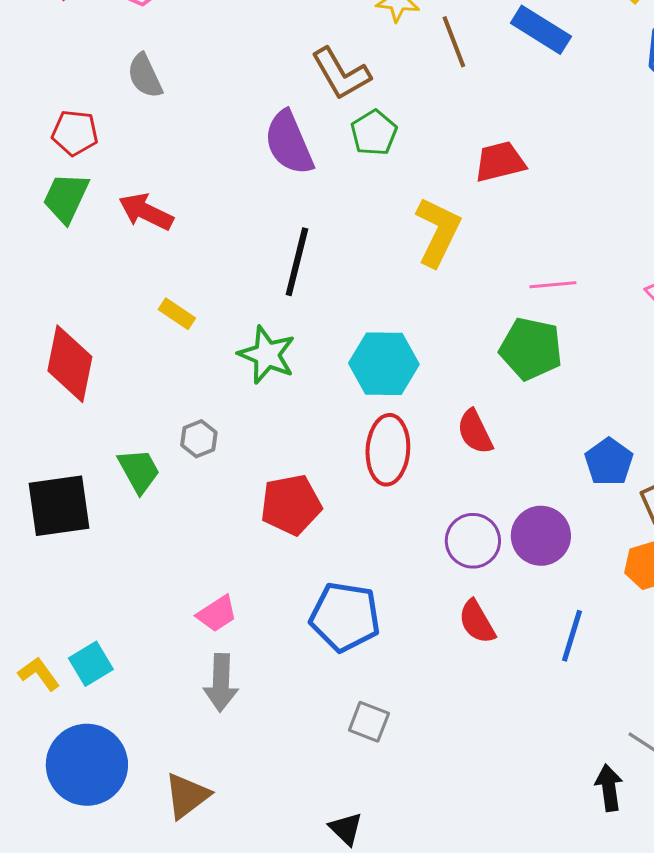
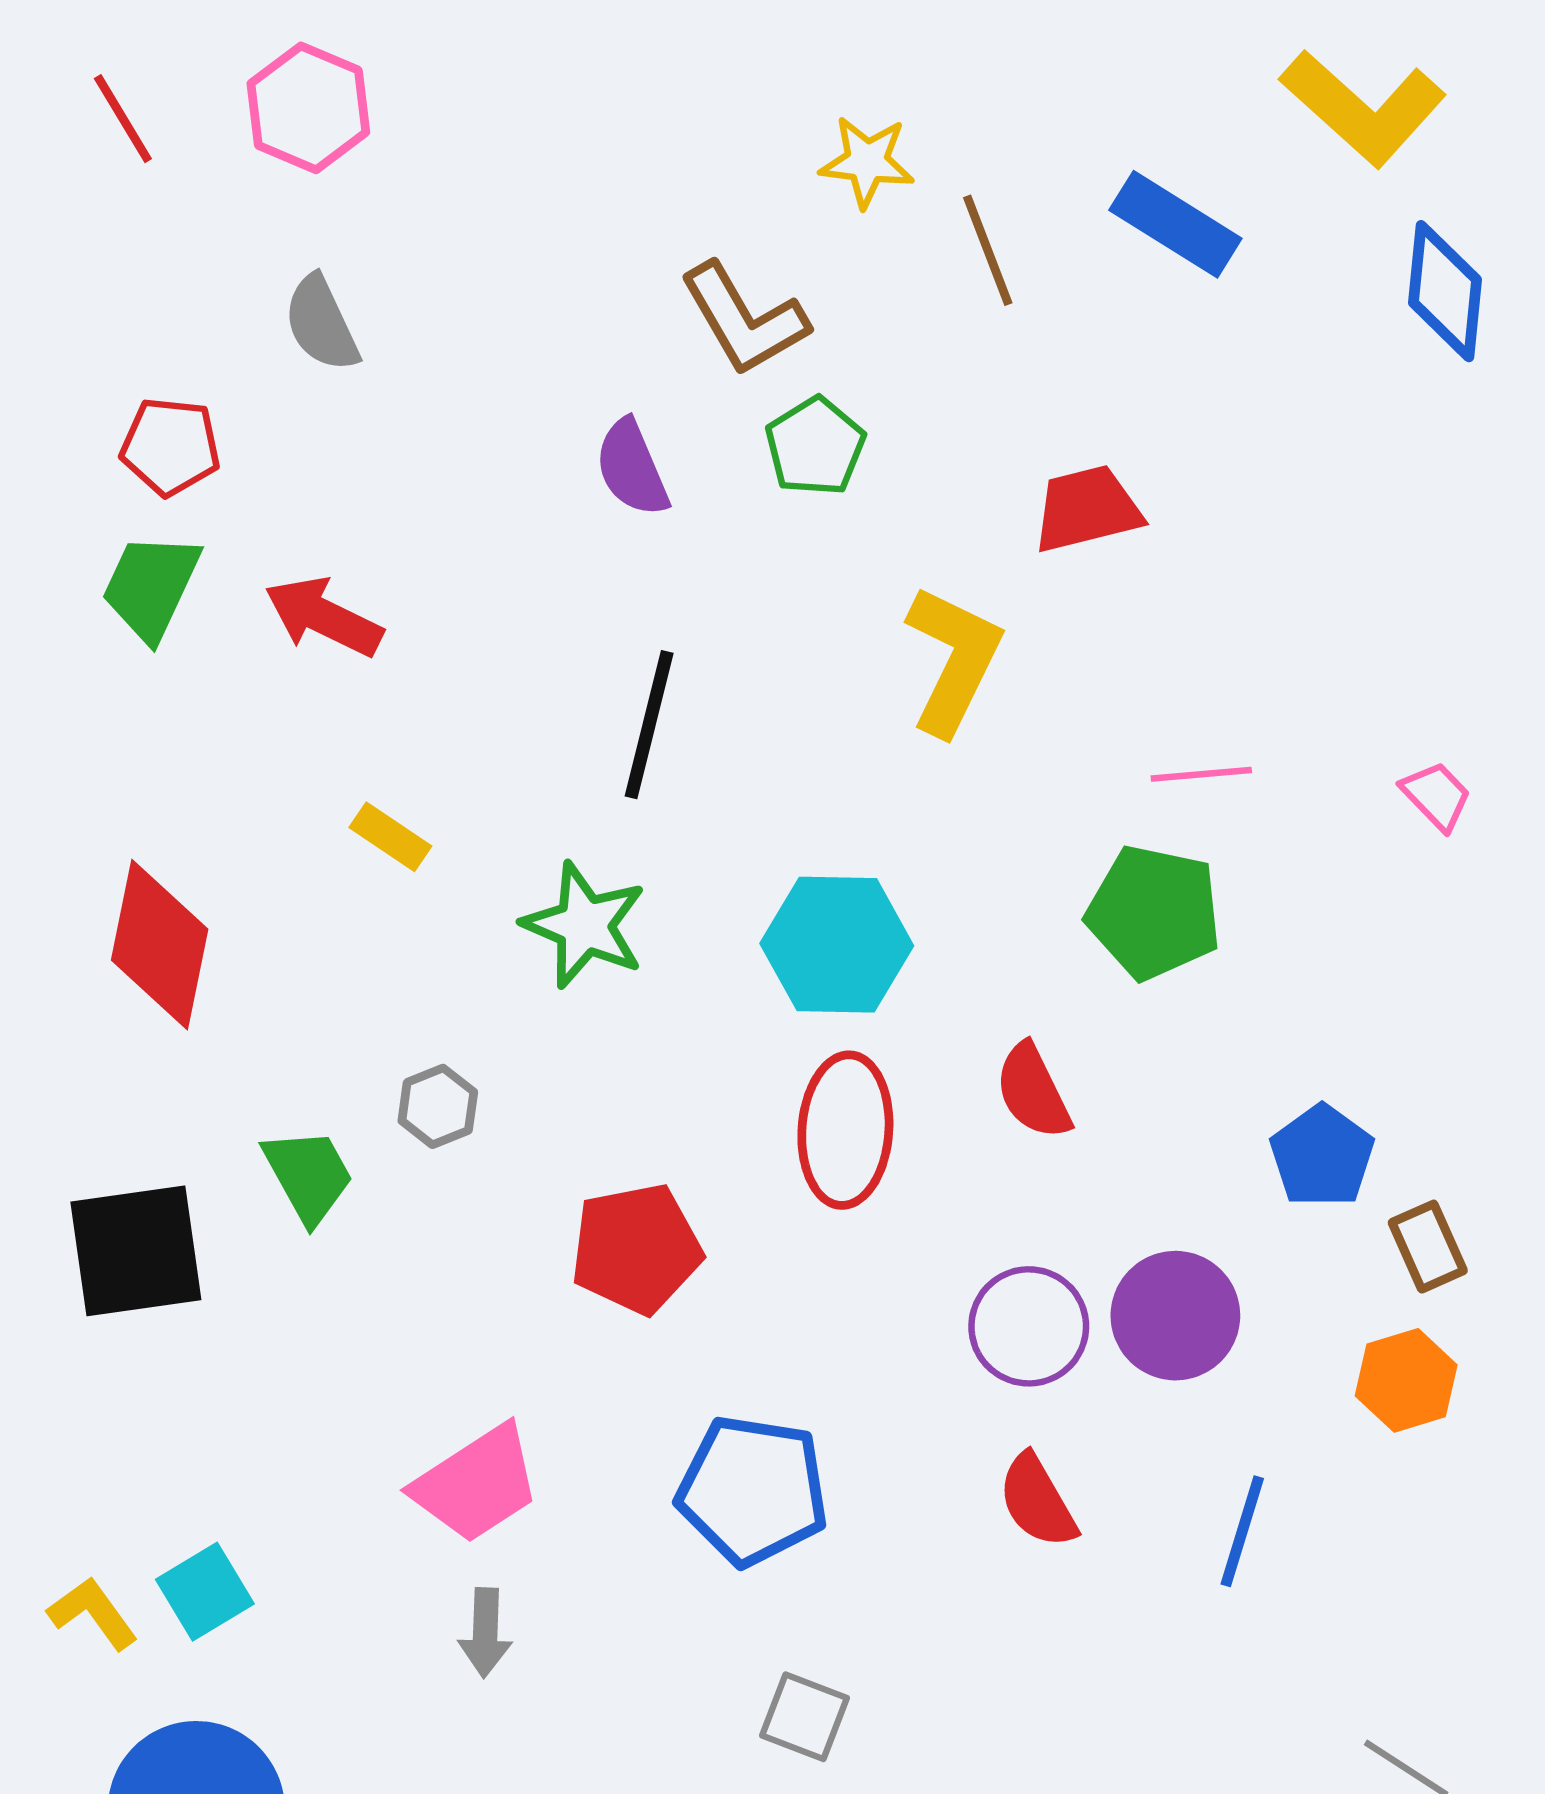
purple semicircle: (289, 143) -> (632, 468), size x0.7
pink trapezoid: (217, 614) -> (477, 1484), size x1.5
gray arrow: (221, 683) -> (485, 1633), size x0.7

